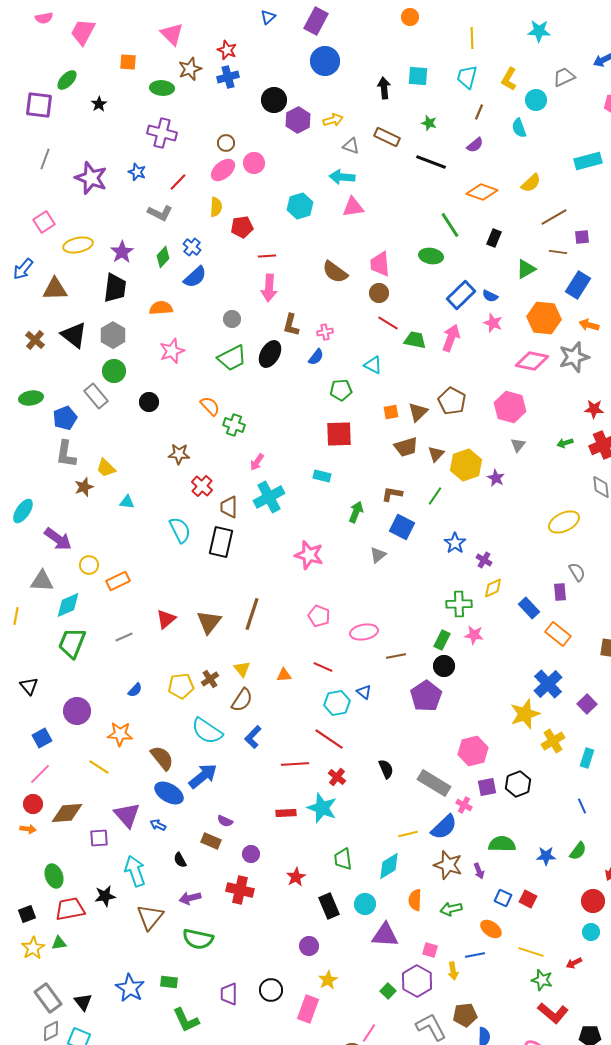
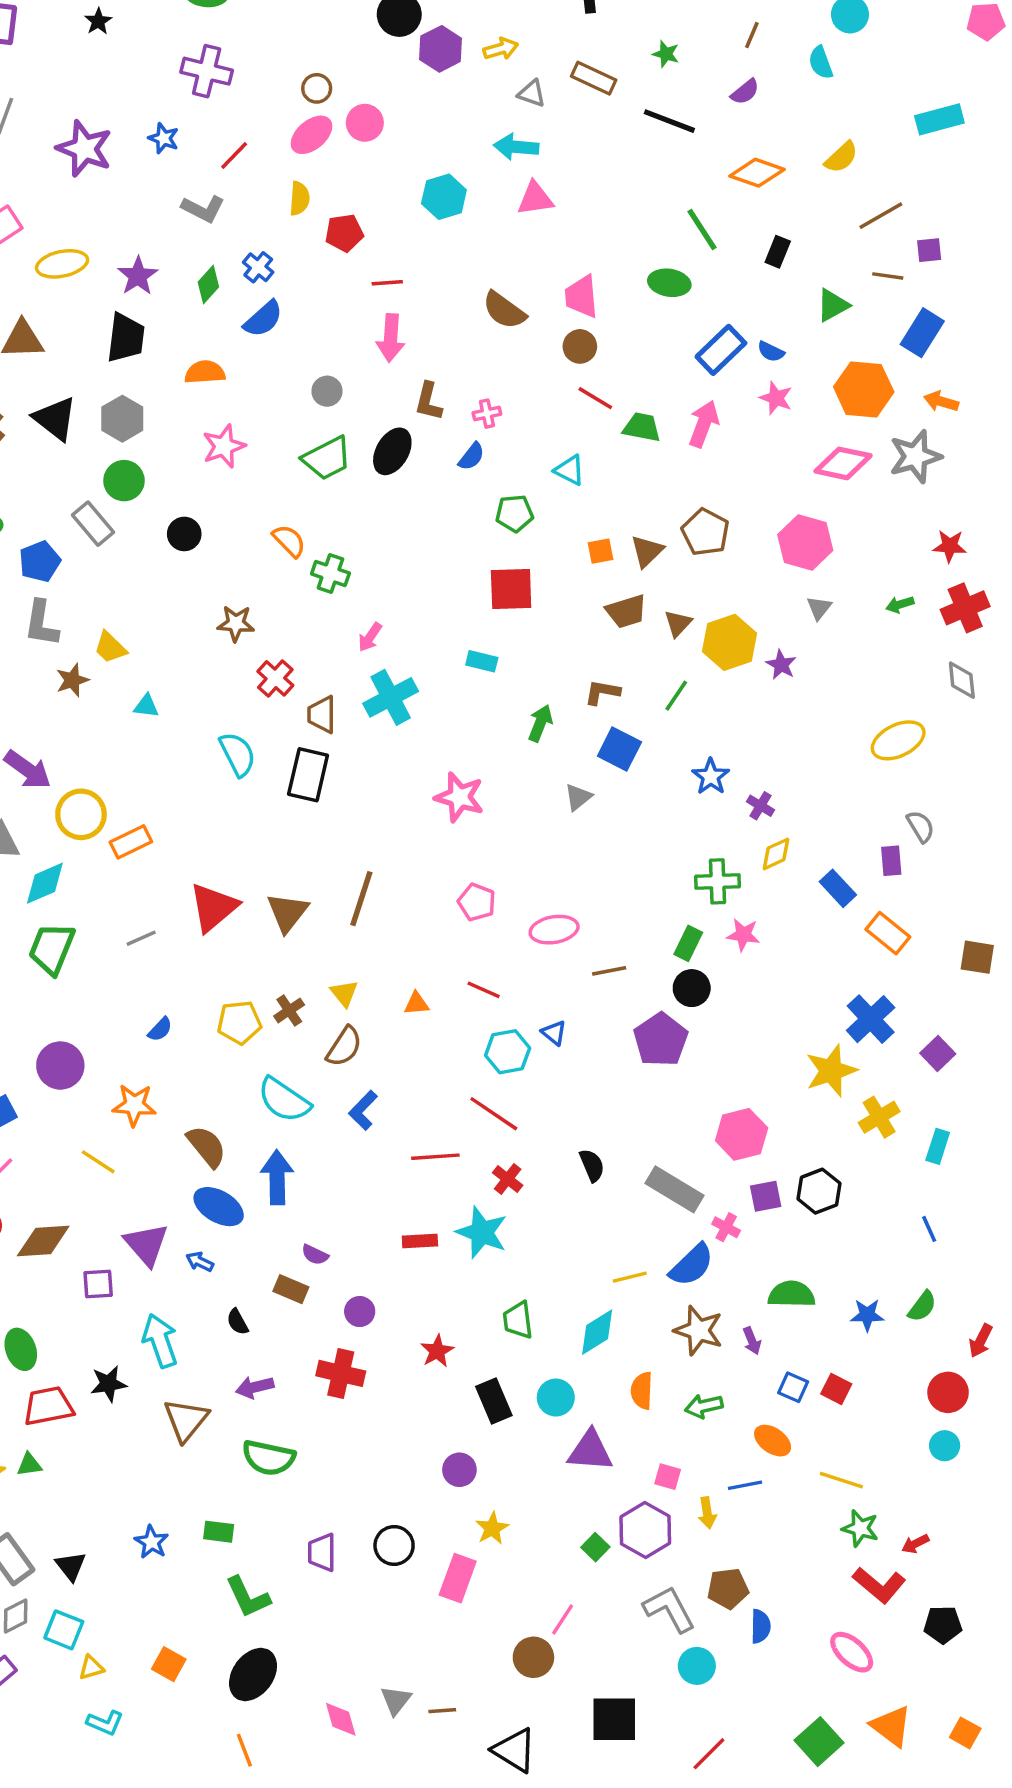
yellow circle: (89, 565) -> (81, 814), size x1.5
red triangle: (166, 619) -> (213, 907), size x1.5
blue arrow: (203, 776) -> (277, 1177), turned -52
red arrow: (574, 963) -> (915, 1544), moved
blue star: (130, 988) -> (152, 1542), size x0.7

